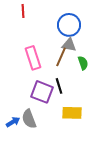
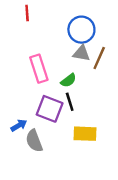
brown line: (61, 57) -> (99, 58), moved
green semicircle: (83, 63) -> (68, 80), moved, turned 72
blue arrow: (13, 122) -> (19, 125), moved

